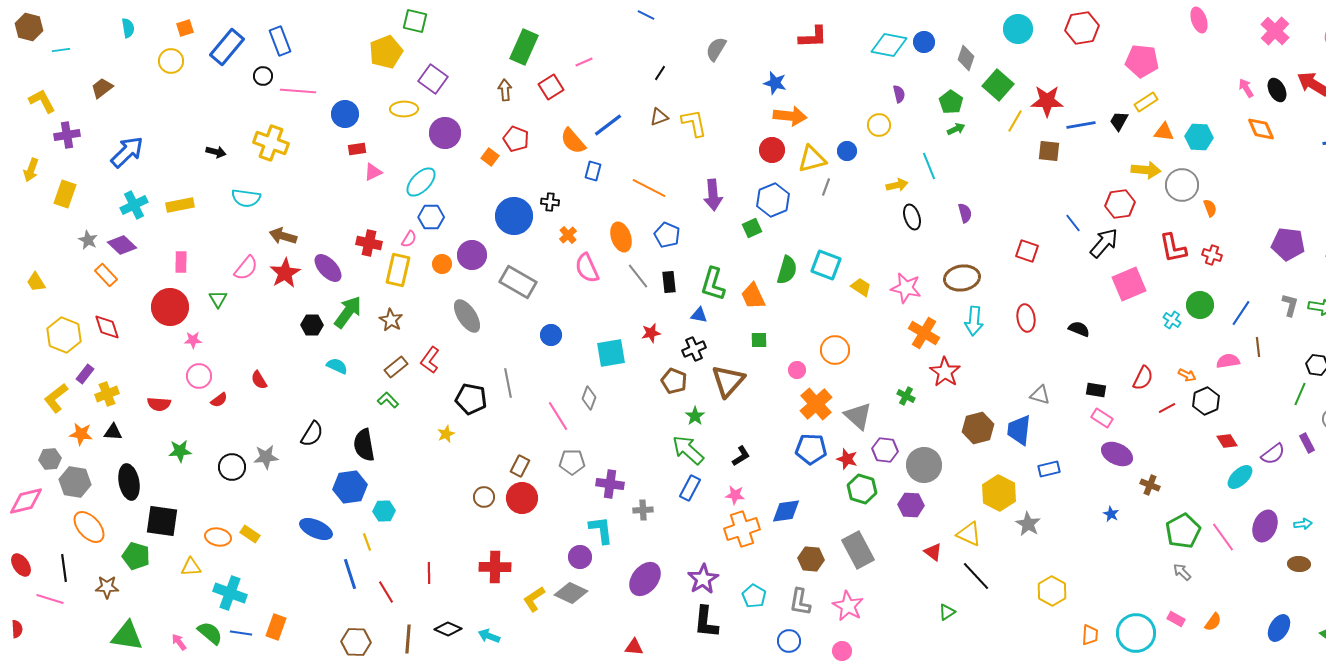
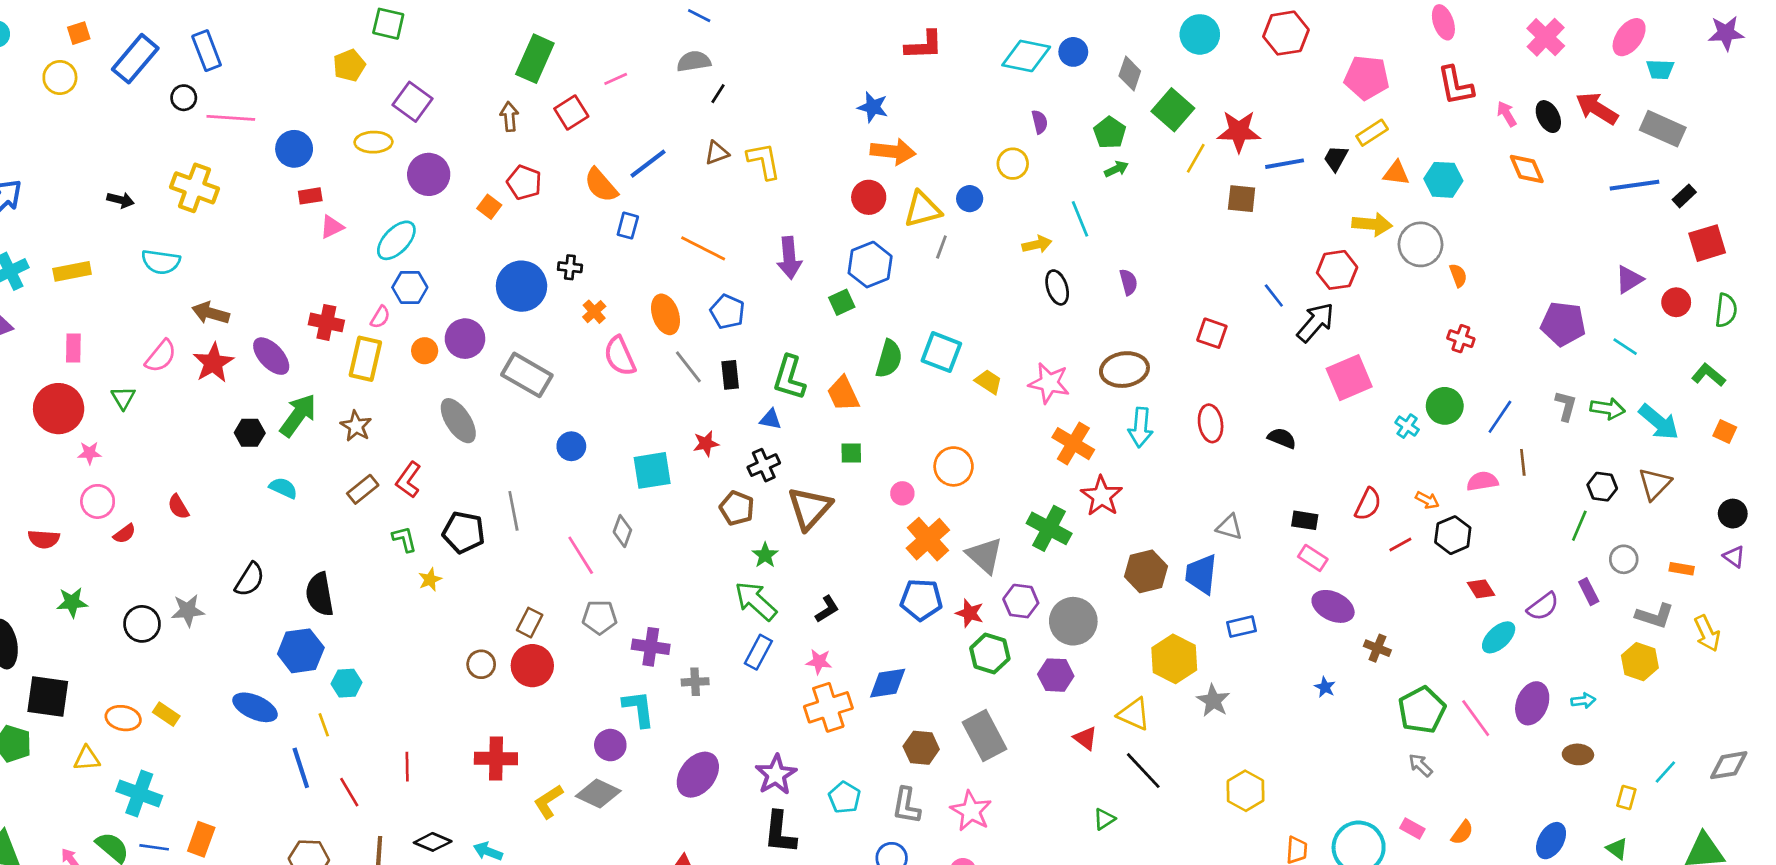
gray semicircle: (716, 49) -> (694, 61), moved, turned 50
yellow pentagon: (386, 52) -> (349, 65), size x0.7
red L-shape: (1173, 248) -> (1455, 86), moved
green cross: (906, 396) -> (1049, 528), size x1.8
green L-shape: (388, 400) -> (404, 539), moved, turned 30

